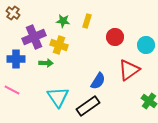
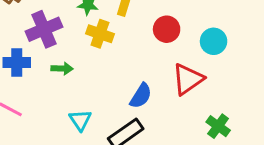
yellow cross: (59, 45) -> (100, 34), moved
cyan triangle: (58, 97) -> (80, 120), size x0.7

